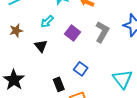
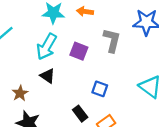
cyan arrow: (47, 22) -> (47, 47), size x1.6
brown star: (16, 31) -> (20, 93), moved

